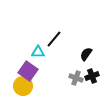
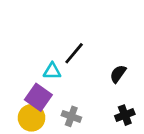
black cross: (92, 76) -> (125, 115), moved
gray cross: (76, 78) -> (71, 116), moved

